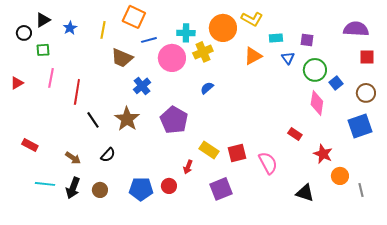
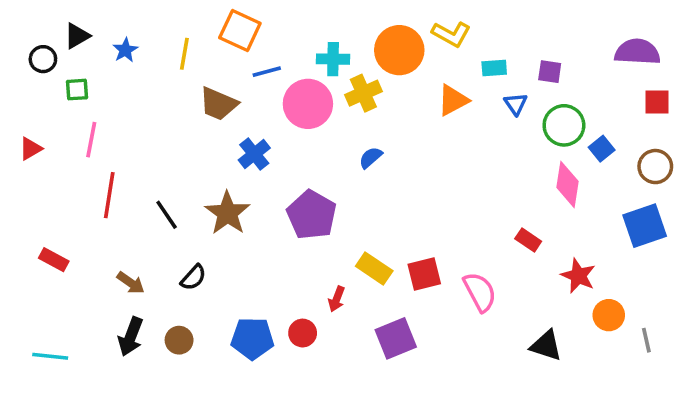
red line: (77, 92) -> (109, 195), moved
cyan line: (45, 184) -> (50, 356), moved

